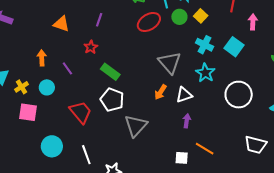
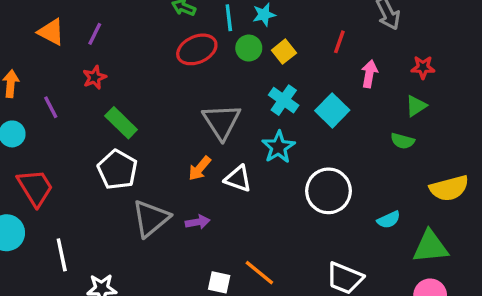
purple line: (99, 20) -> (95, 34), moved
white triangle: (184, 95) -> (238, 179), turned 30
red trapezoid: (80, 112) -> (35, 188), moved
purple arrow: (187, 121) -> (198, 222), moved, turned 64

